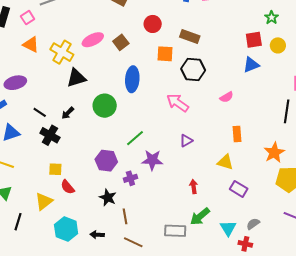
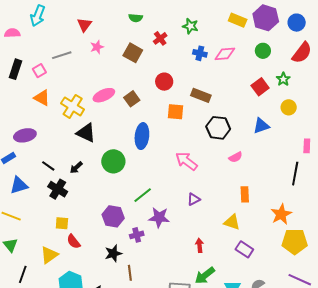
red square: (254, 40) -> (260, 87), moved, turned -30
black hexagon: (193, 70) -> (218, 128), moved
black triangle: (76, 78) -> (86, 133), turned 40
black star: (108, 198) -> (113, 253), turned 30

